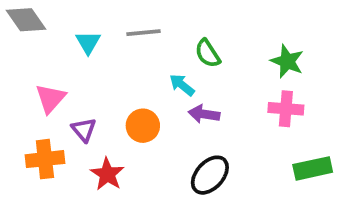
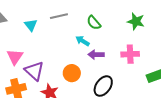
pink cross: (286, 109) -> (130, 54), moved
orange circle: (143, 126) -> (72, 73), moved
purple triangle: (84, 130) -> (34, 71), size x1.5

